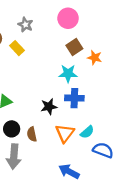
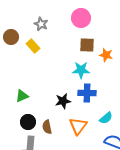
brown square: (74, 47) -> (87, 45), turned 35
cyan semicircle: (87, 132) -> (106, 118), moved

